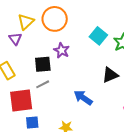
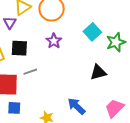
black square: (43, 64) -> (19, 48), moved
blue arrow: (83, 98) -> (76, 106), moved

